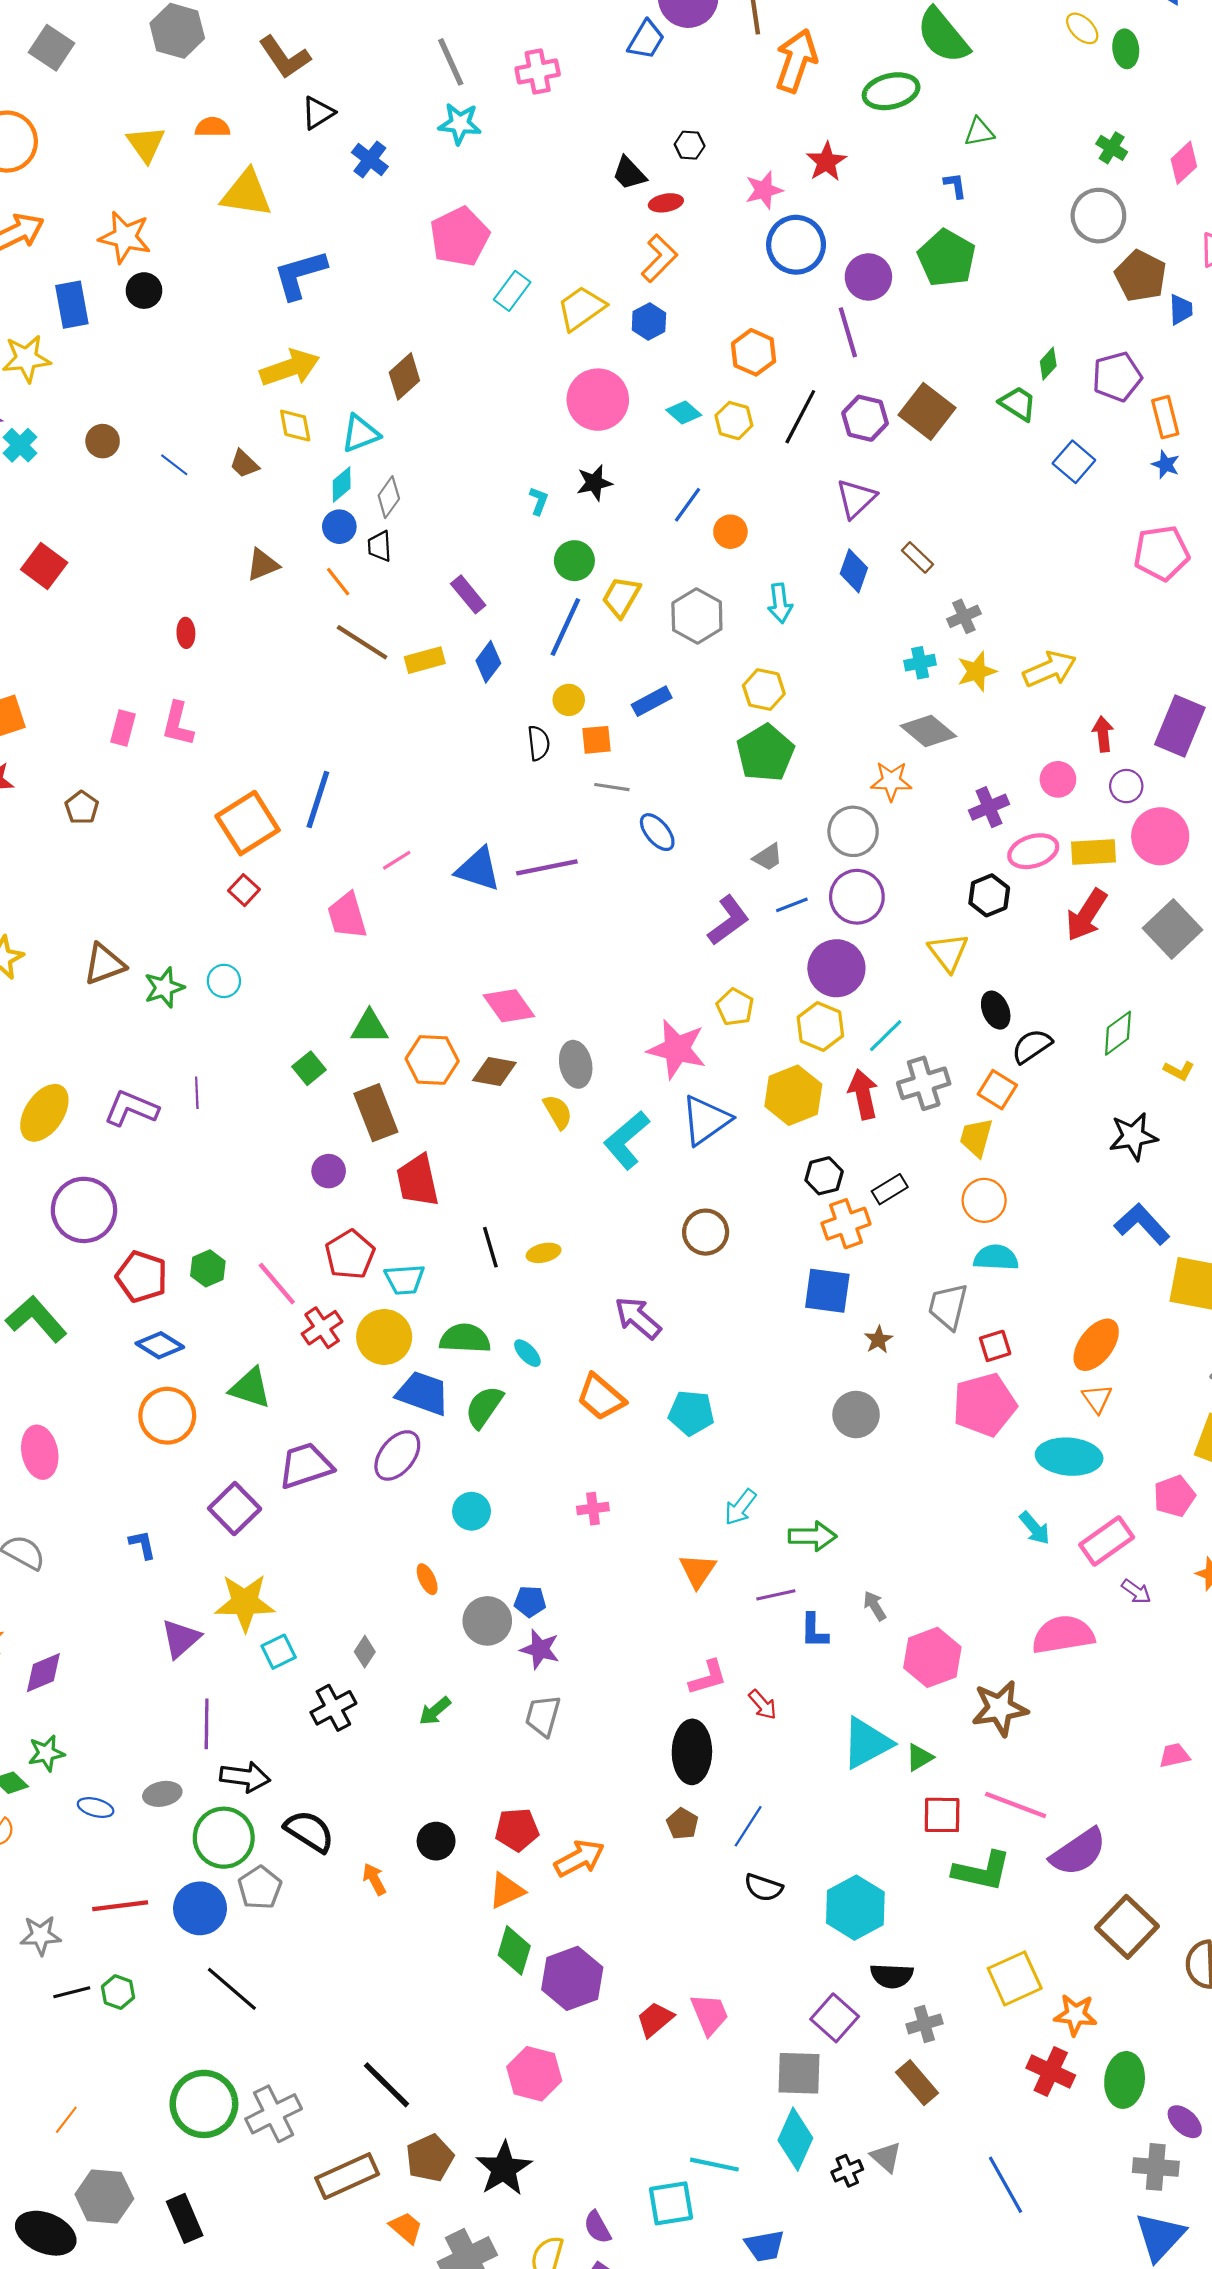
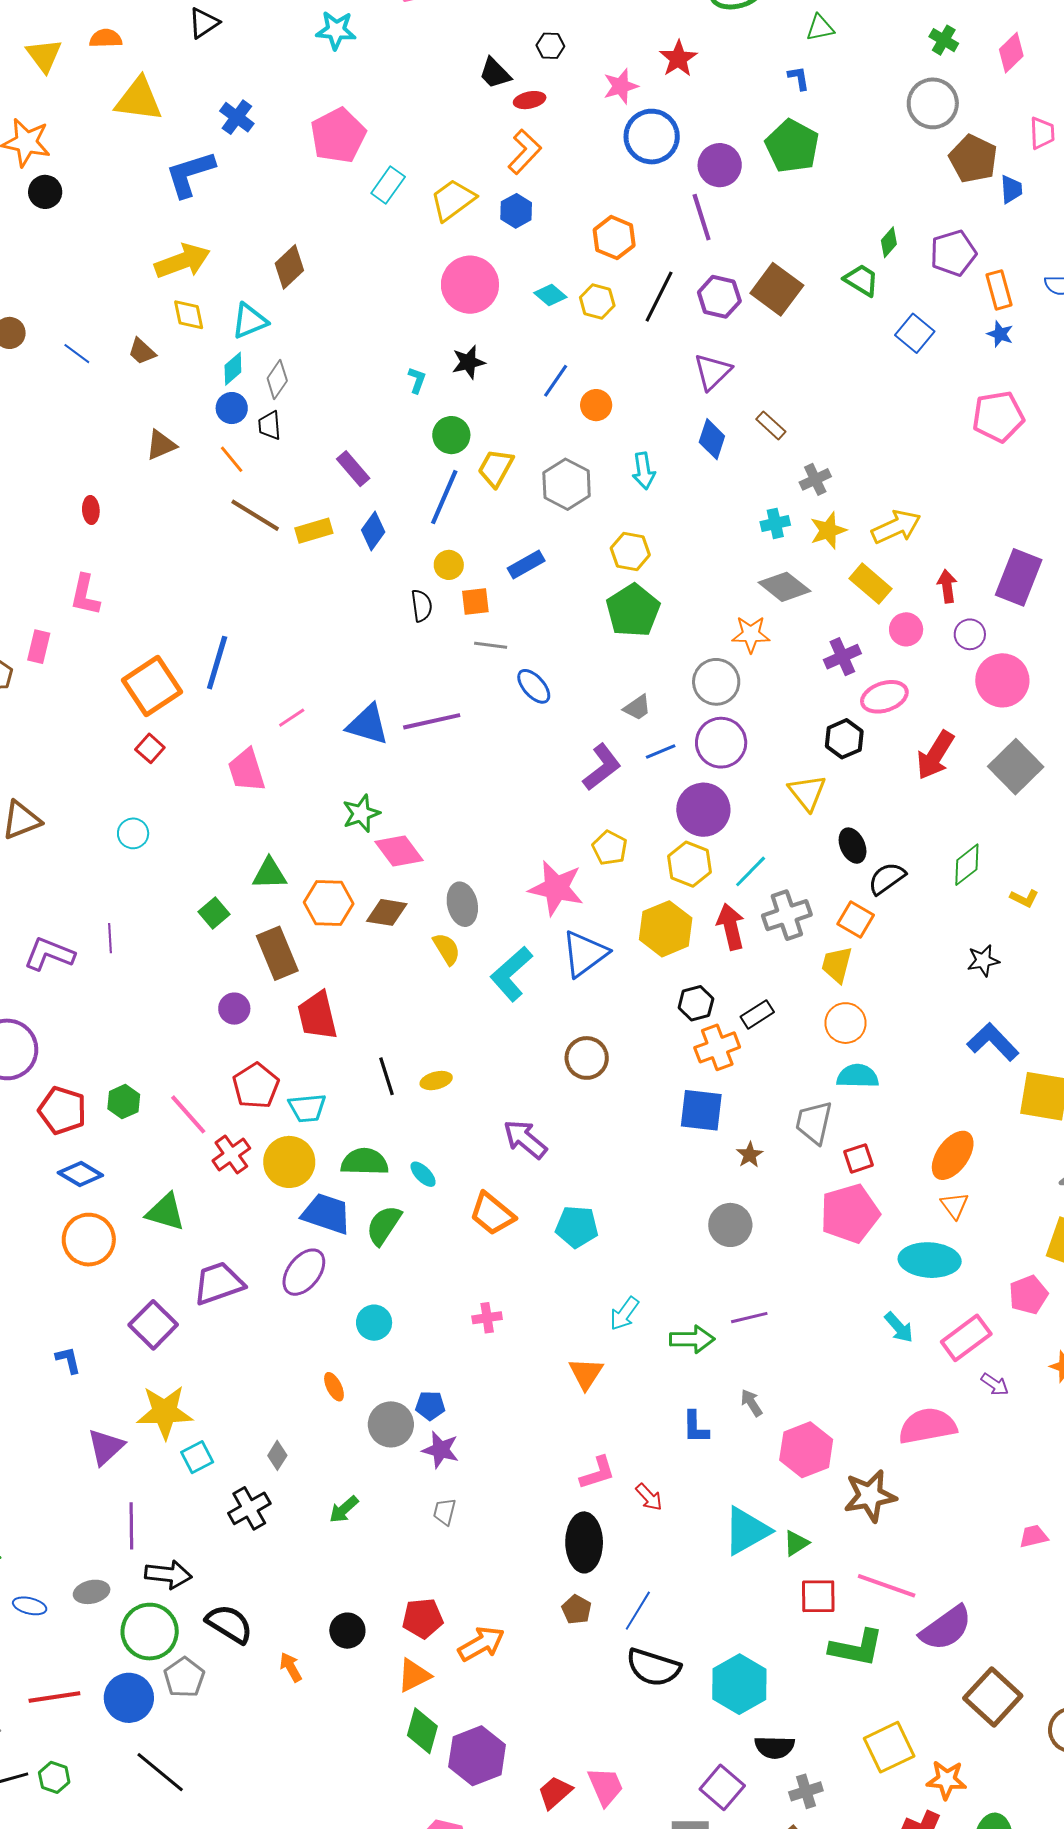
blue cross: (370, 159) -> (237, 117), moved
pink rectangle: (123, 728) -> (39, 647), moved
yellow rectangle: (1094, 852) -> (870, 584), moved, turned 45
green star: (164, 988) -> (361, 813), moved
black star: (1133, 1136) -> (983, 961), size x0.7
purple line: (776, 1595) -> (749, 1318), moved
gray trapezoid: (543, 1716) -> (444, 1512), size x0.7
black semicircle: (763, 1888) -> (653, 1667), size x1.5

